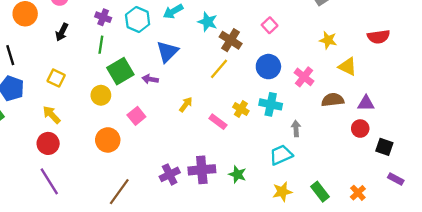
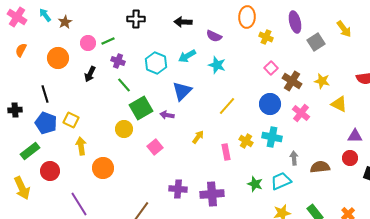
purple cross: (103, 17) -> (118, 61), moved
brown cross: (231, 40) -> (292, 81), moved
green line: (101, 45) -> (124, 85), turned -49
yellow square: (56, 78) -> (71, 120), moved
brown semicircle: (333, 100) -> (320, 167), moved
yellow arrow: (52, 115) -> (81, 146), turned 36
pink rectangle: (218, 122) -> (226, 152), turned 42
orange circle: (108, 140) -> (103, 168), moved
red circle: (48, 143) -> (50, 171), moved
purple cross: (170, 174) -> (178, 189), moved, turned 30
green star: (237, 174) -> (255, 184), moved

